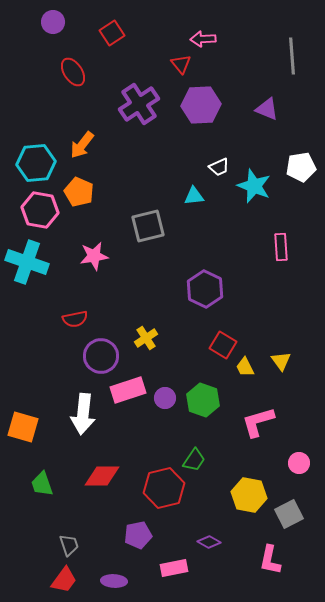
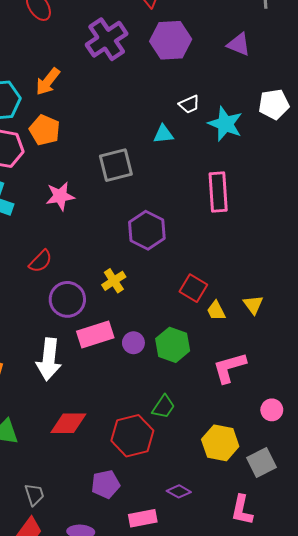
pink rectangle: (281, 247) -> (218, 192), moved, size x1.4
purple hexagon: (205, 289) -> (147, 230), moved
red semicircle: (75, 319) -> (41, 261), turned -35

